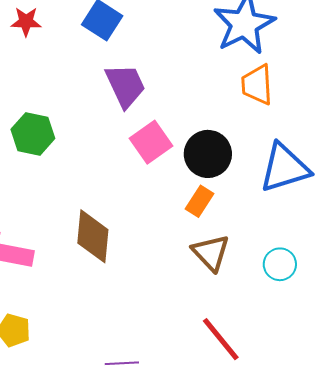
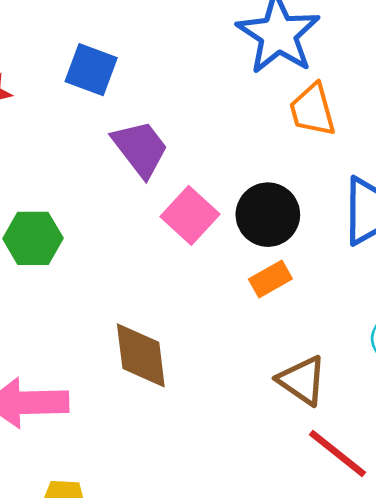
orange rectangle: (200, 201) -> (270, 279), turned 40
brown triangle: (211, 253) -> (302, 380), moved

